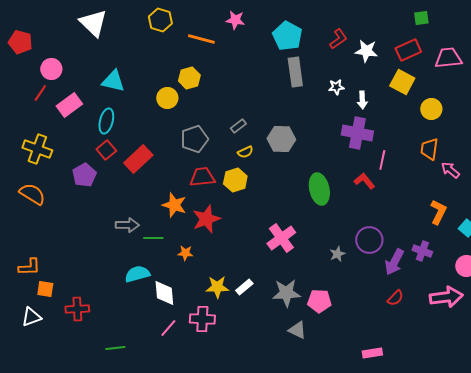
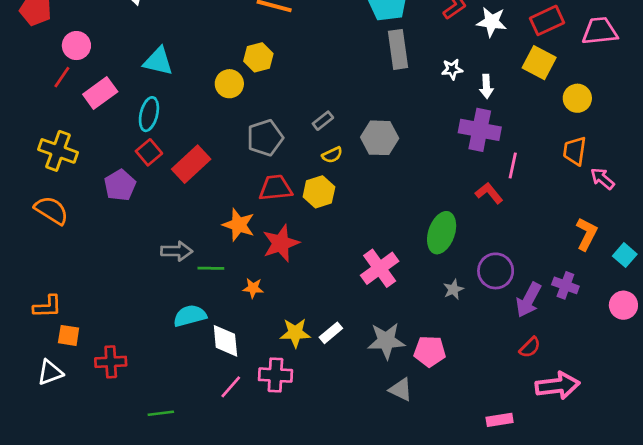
green ellipse: (319, 189) -> (442, 233), moved, turned 32
pink arrow: (446, 297) -> (558, 386), moved

